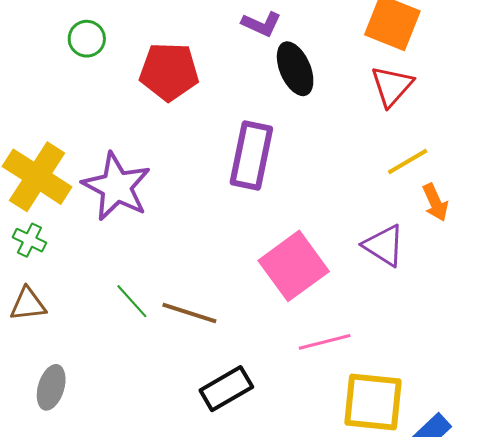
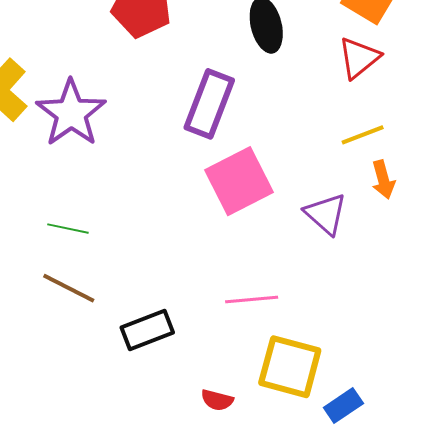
pink square: (294, 266) -> (239, 181), moved
green line: (132, 301) -> (68, 229), turned -45
brown line: (189, 313) -> (69, 288), moved

